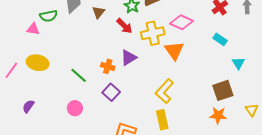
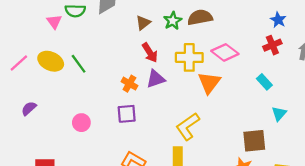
brown triangle: (98, 12) -> (143, 23), moved
red arrow: (124, 26) -> (150, 53), moved
pink triangle: (33, 29) -> (54, 22), turned 32
green line: (79, 75) -> (79, 64), moved
purple square: (111, 92) -> (127, 114), turned 30

